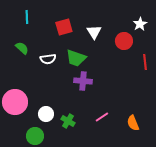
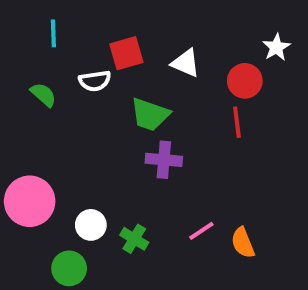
white triangle: (94, 32) -> (186, 63), turned -35
white semicircle: (48, 59) -> (95, 81), moved
red line: (145, 62) -> (237, 122), moved
orange semicircle: (133, 123) -> (243, 243), moved

